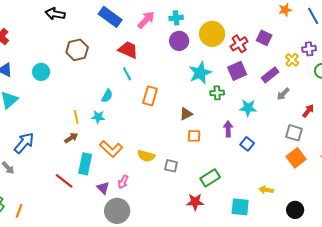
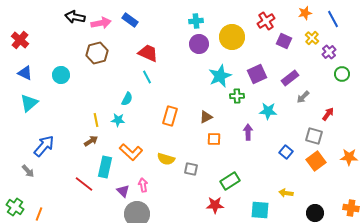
blue rectangle: (110, 17) -> (130, 20), size x0.7
pink arrow: (146, 20) -> (101, 23), moved, turned 36
red cross: (239, 44) -> (266, 21), moved
purple cross: (309, 49) -> (329, 52), turned -32
yellow cross: (292, 60) -> (312, 38), moved
orange rectangle: (150, 96) -> (170, 116), moved
blue square: (247, 144) -> (286, 152), moved
pink arrow: (123, 182) -> (143, 185), turned 144

